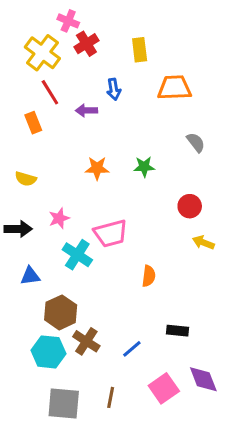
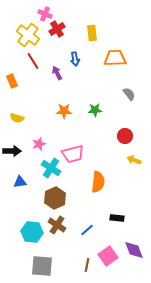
purple arrow: (86, 110) -> (57, 73), turned 64
orange rectangle: (33, 123) -> (12, 81), moved
orange semicircle: (149, 276) -> (98, 182), size x1.5
brown hexagon: (61, 312) -> (55, 198), moved
brown line: (111, 397) -> (87, 265), moved

